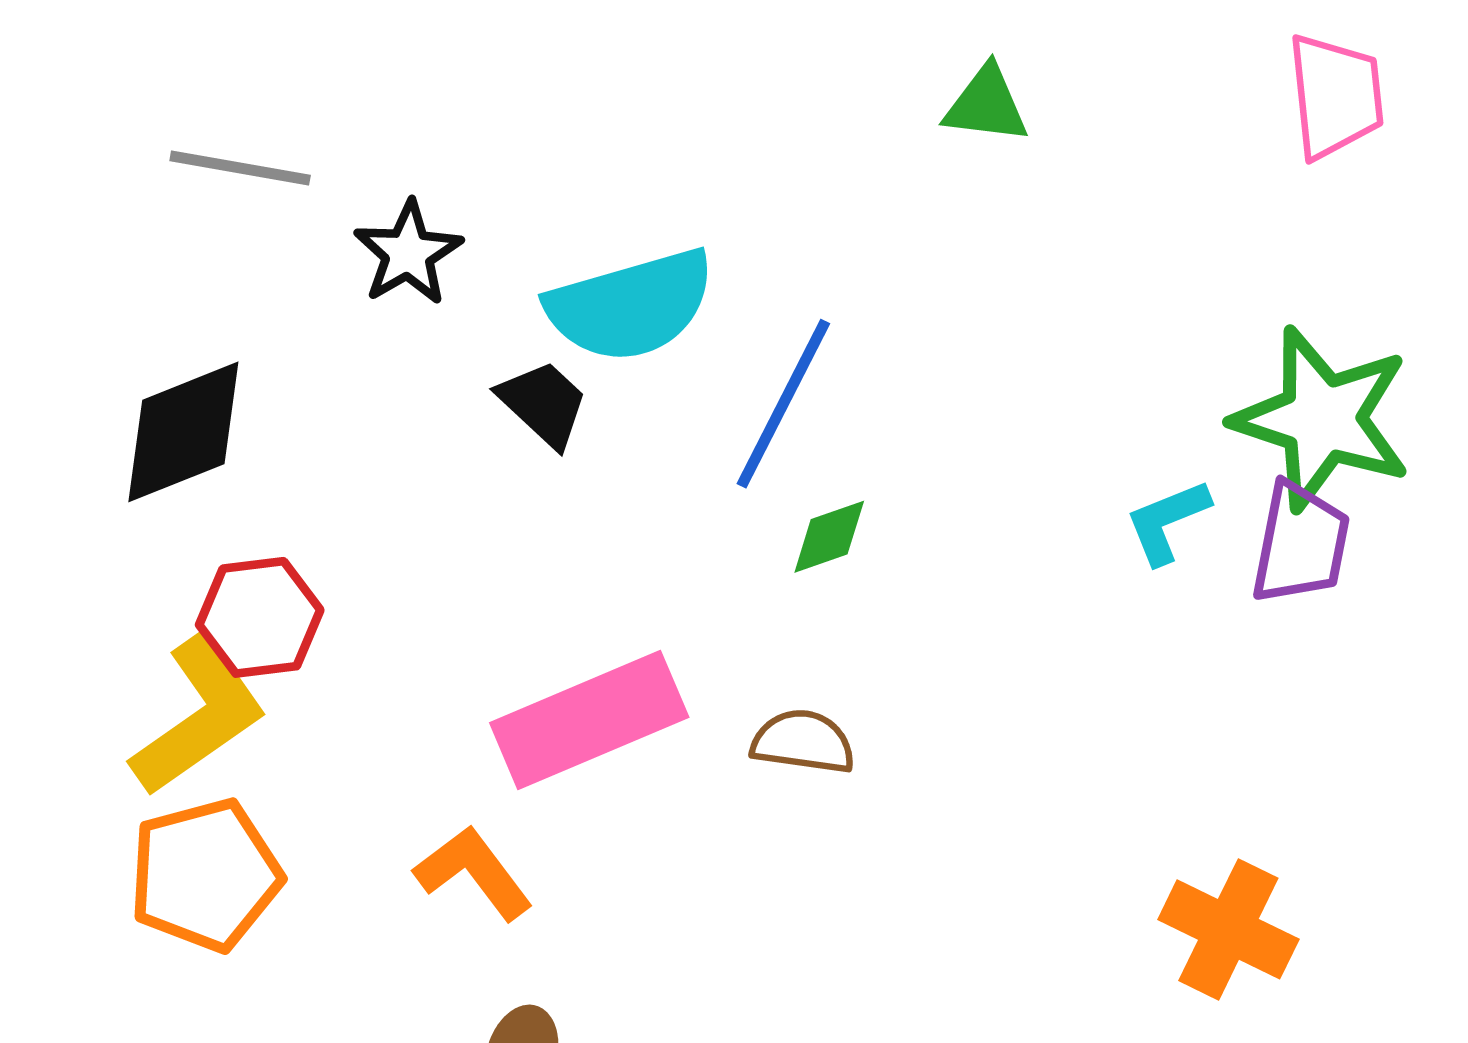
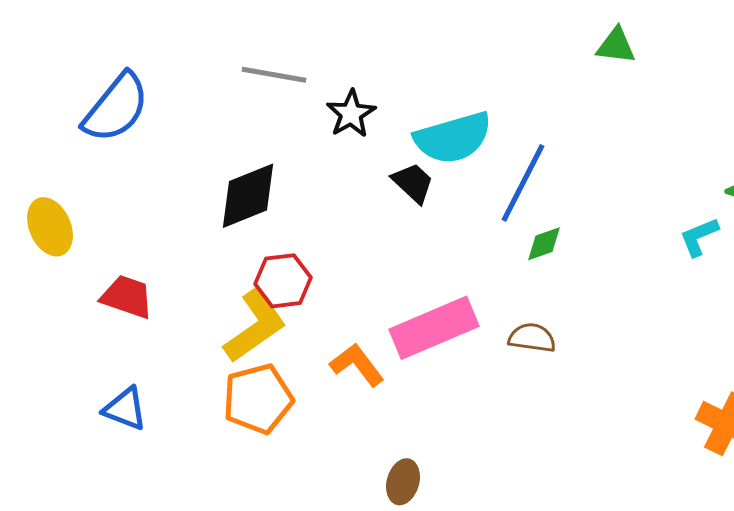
orange L-shape: (474, 873) -> (357, 365), moved

